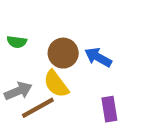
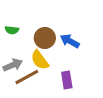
purple rectangle: (109, 109) -> (67, 80), moved

